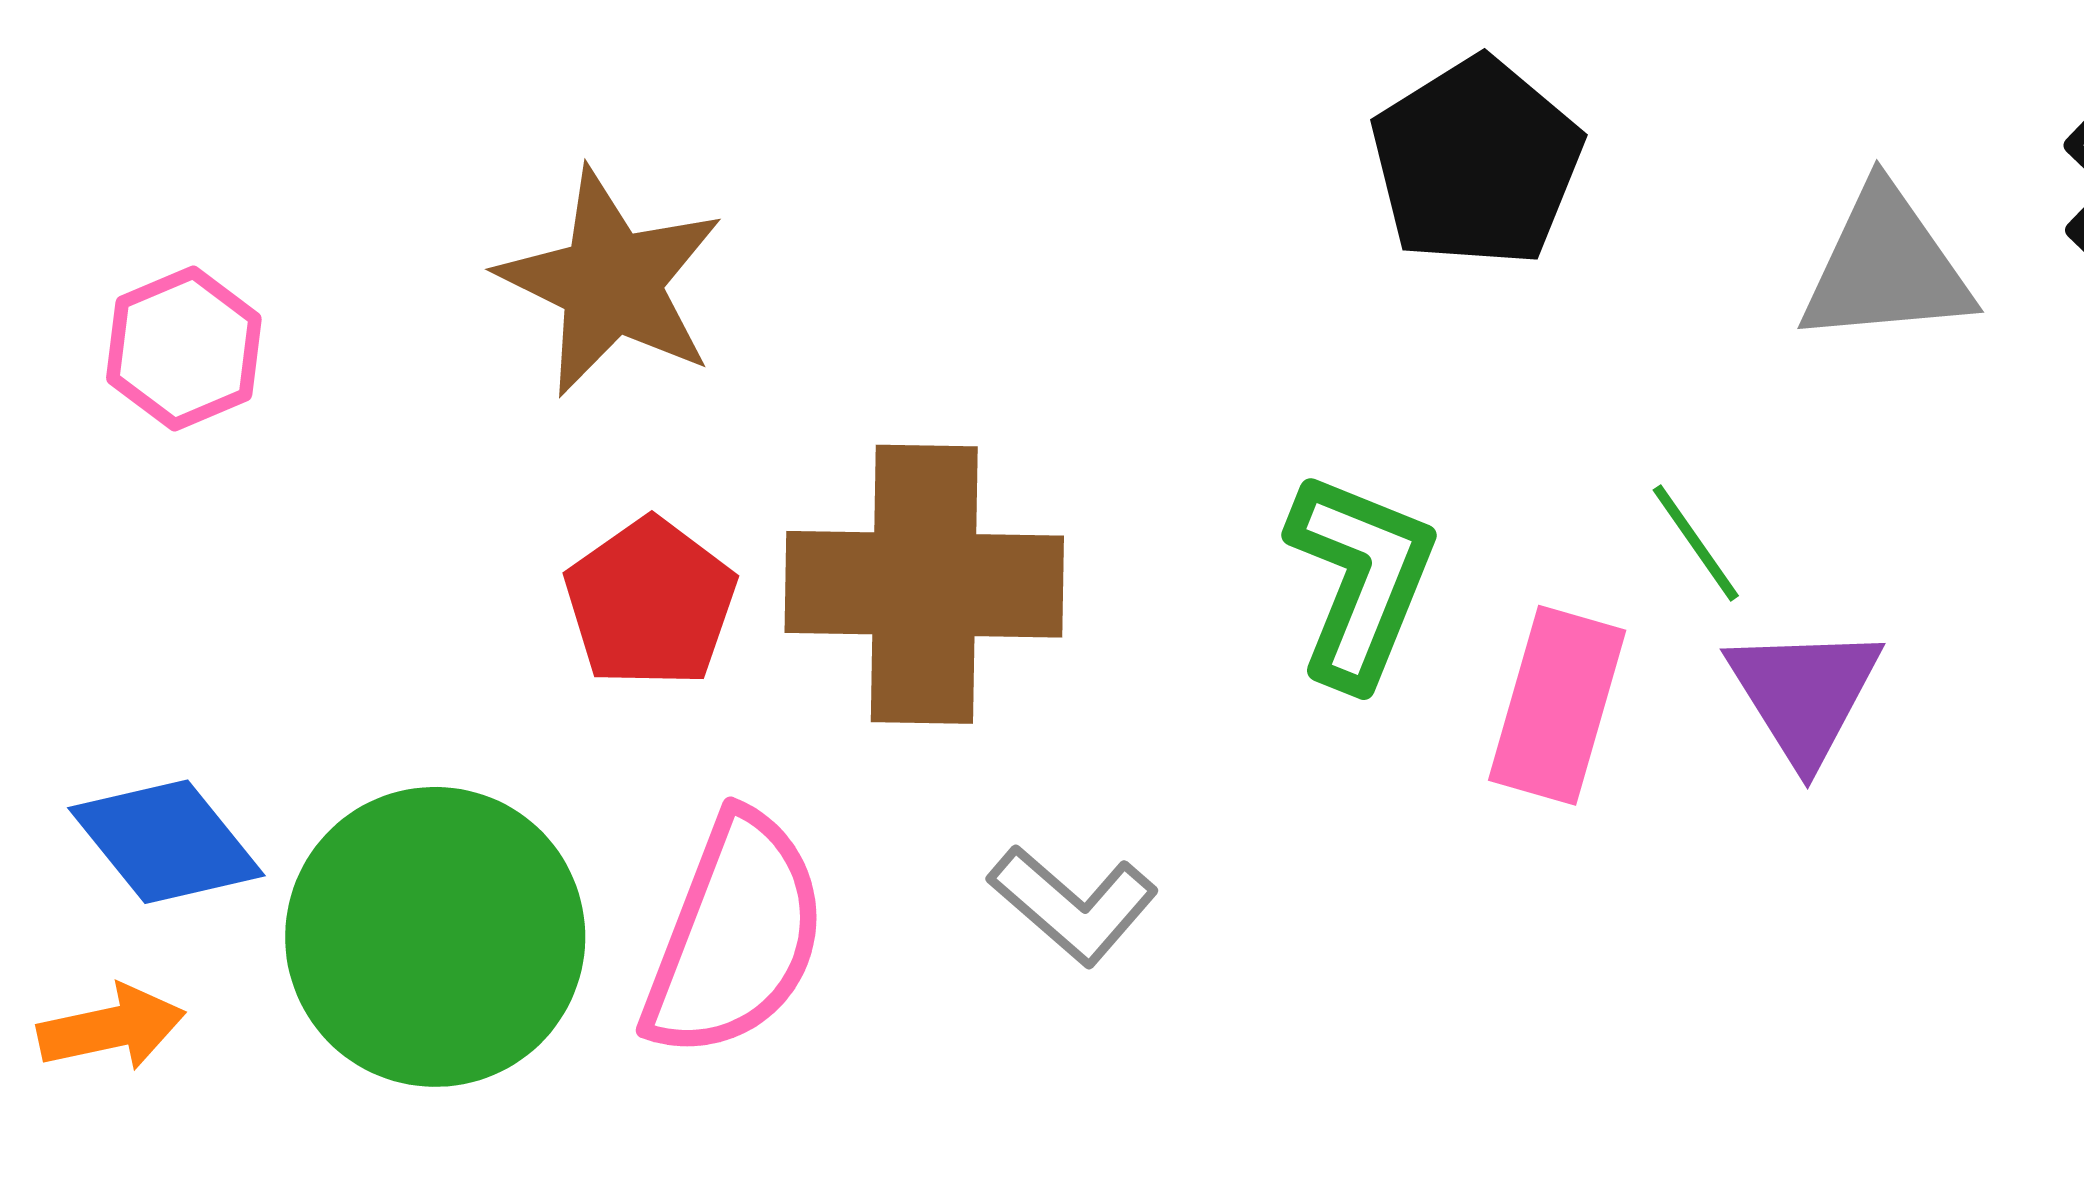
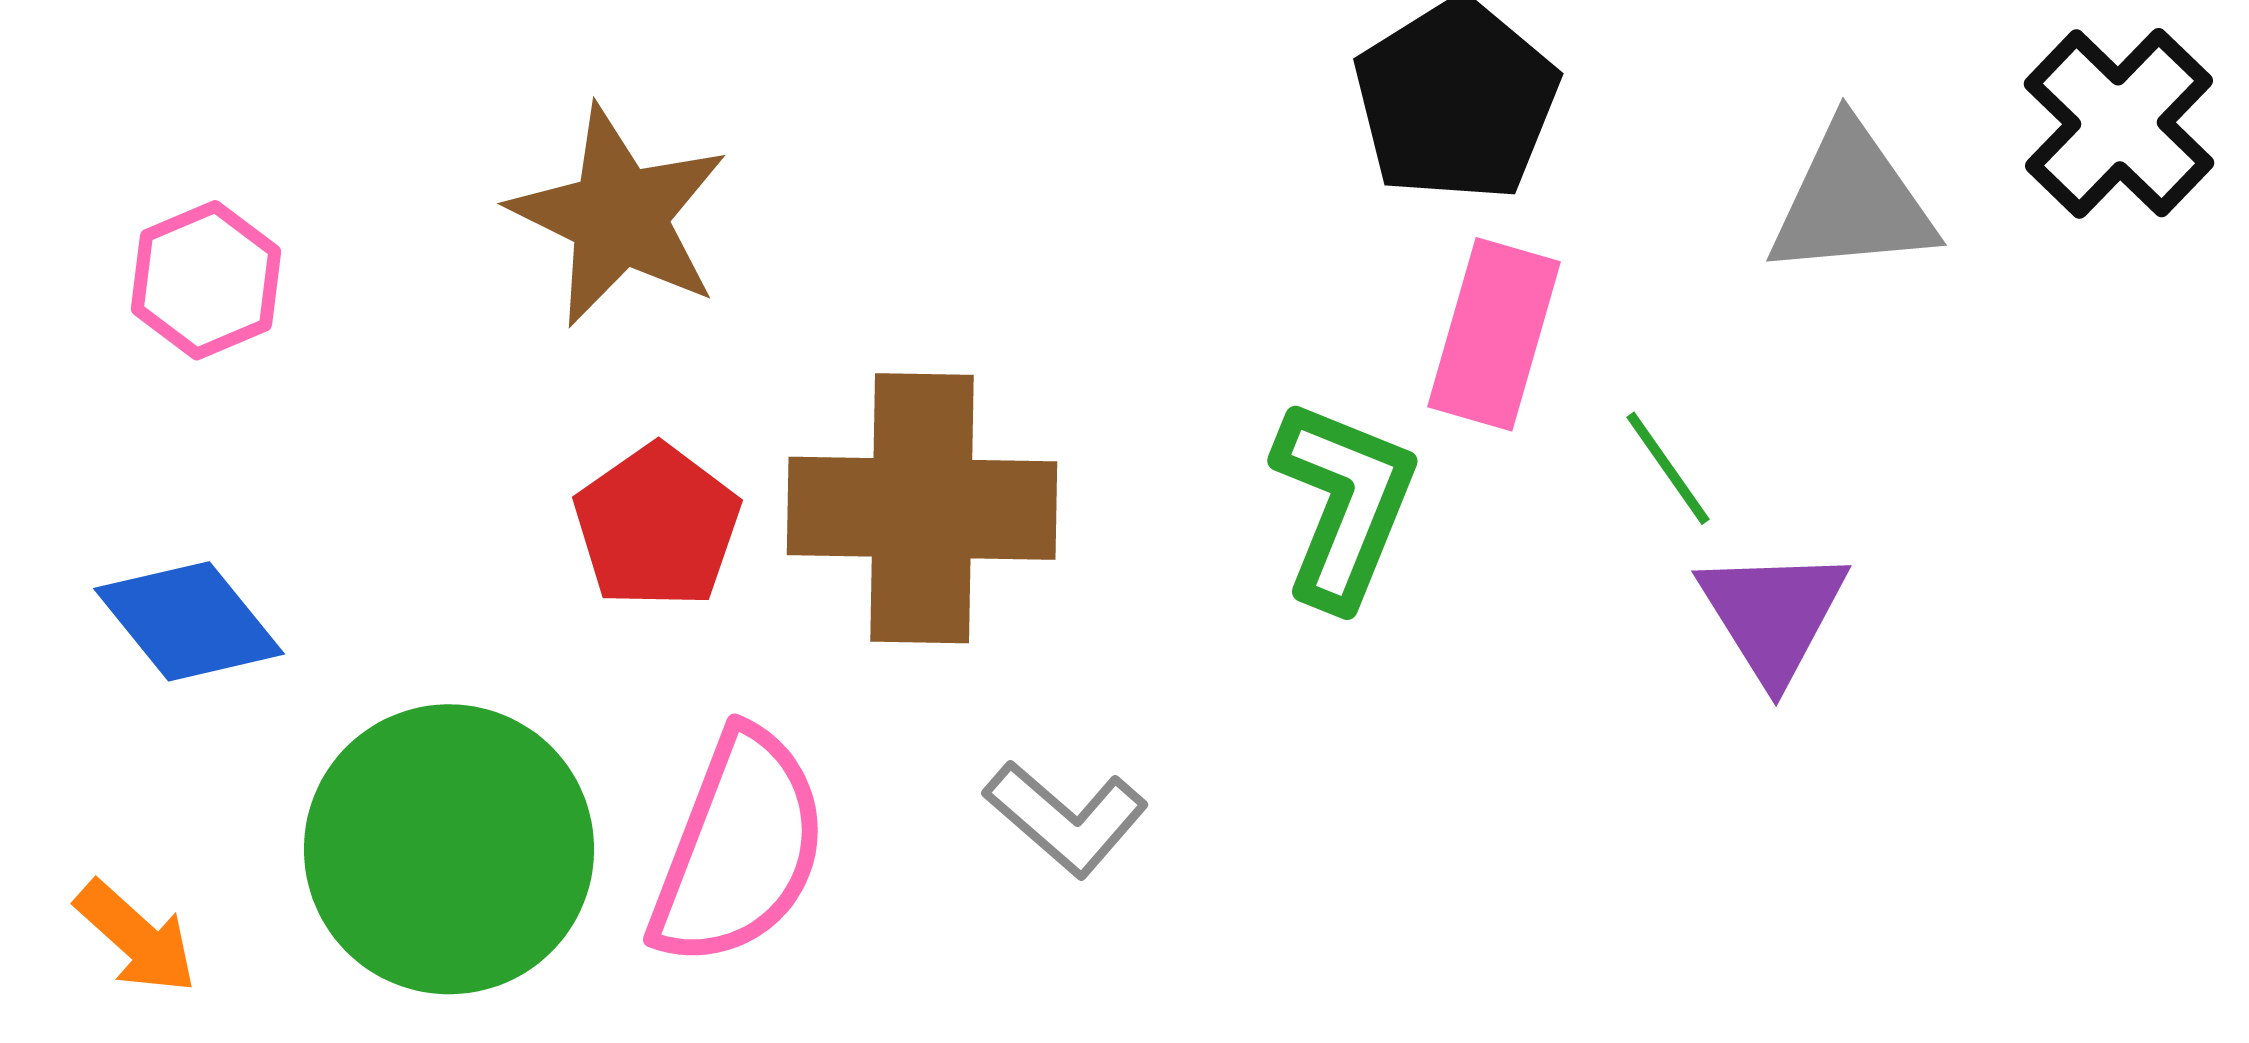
pink rectangle: (1557, 705) -> (1494, 334), moved
blue diamond: (166, 842) -> (189, 621), moved
orange arrow: (112, 1028) -> (136, 937), turned 54

